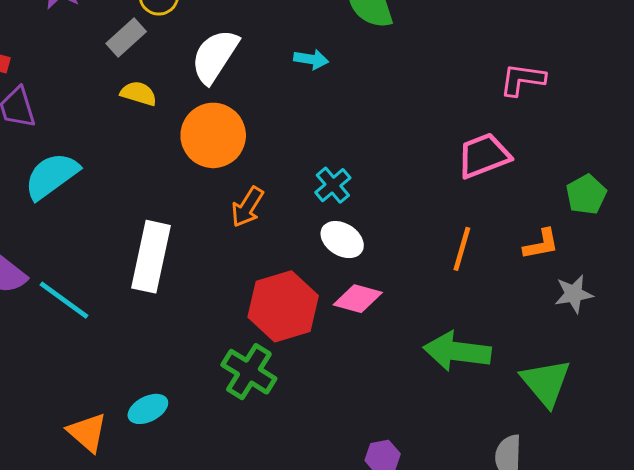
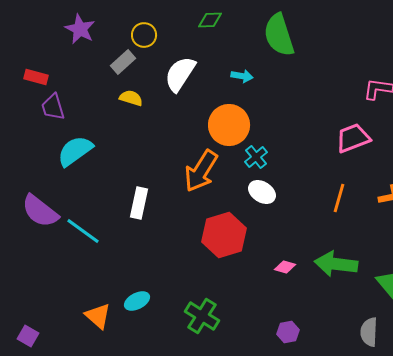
orange circle: (213, 135) -> (229, 125), moved
orange arrow: (247, 207) -> (201, 171), size x1.6
white rectangle: (151, 257) -> (139, 203), size x0.7
pink diamond: (358, 299) -> (285, 267), moved, size x0.7
green cross: (249, 372) -> (202, 316), moved

